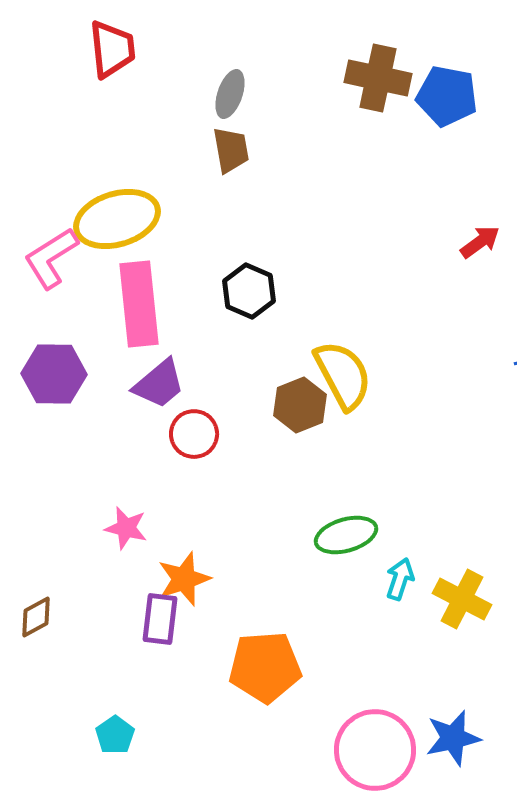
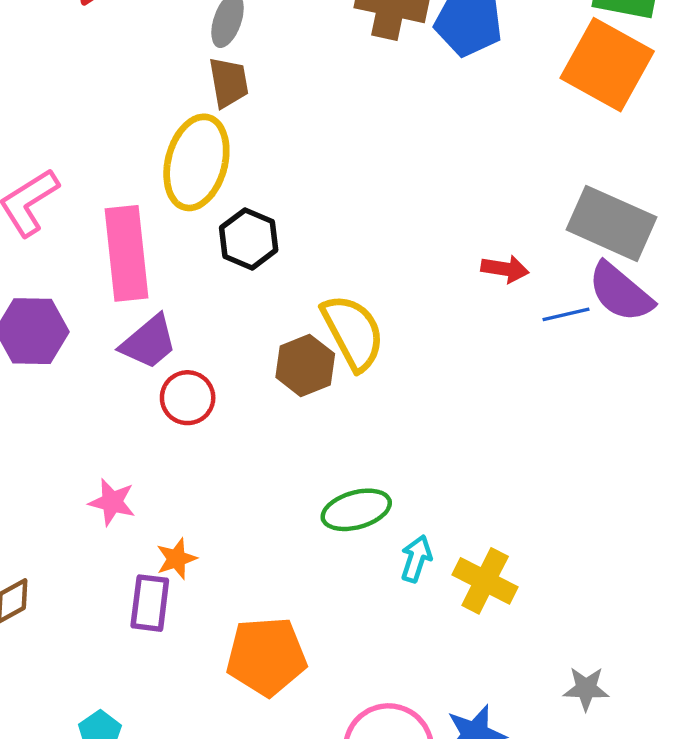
yellow ellipse: (117, 219) -> (196, 162), moved, turned -58
red arrow: (480, 242) -> (505, 269), moved, turned 45
orange star: (184, 579) -> (176, 559), size x0.7

